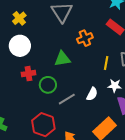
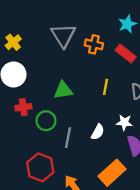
orange cross: (85, 38) -> (94, 44), moved, turned 35
yellow line: (106, 63) -> (106, 87), moved
gray line: (67, 99) -> (68, 138), turned -48

